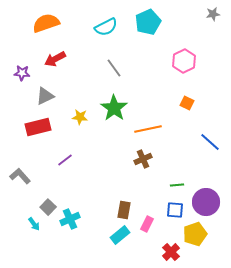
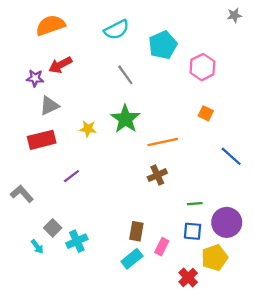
cyan pentagon: (148, 22) -> (163, 45), moved
purple star: (22, 73) -> (35, 78), moved

